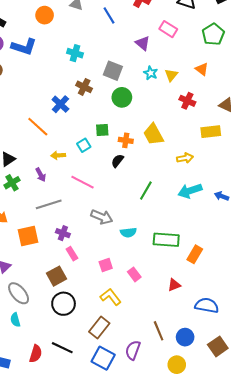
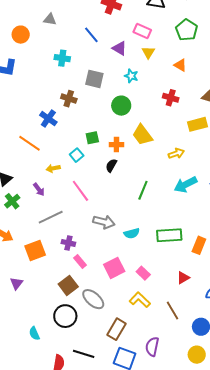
blue line: (109, 15) -> (91, 35), moved
cyan cross: (75, 53) -> (62, 58), moved
yellow triangle: (171, 75) -> (148, 52), moved
green circle: (122, 97) -> (121, 106), moved
pink line: (83, 182) -> (80, 191), turned 35
pink square: (106, 265) -> (114, 268), size x1.5
gray ellipse: (19, 293) -> (93, 299), moved
yellow L-shape: (111, 297) -> (140, 300), moved
black circle: (64, 304) -> (65, 316), moved
brown line: (159, 331) -> (173, 310), moved

